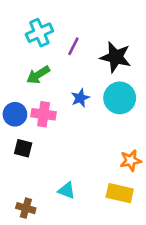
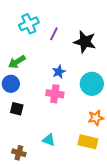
green arrow: (38, 75) -> (17, 62), moved
cyan circle: (120, 98) -> (92, 84), moved
pink cross: (44, 114) -> (55, 94), moved

